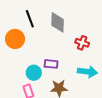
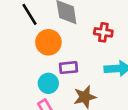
orange circle: (15, 39) -> (48, 42), moved

